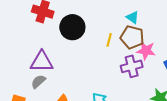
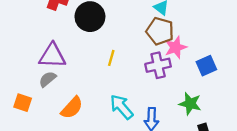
yellow line: (109, 40) -> (111, 58), moved
pink star: (146, 51) -> (176, 47), turned -30

